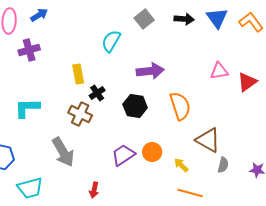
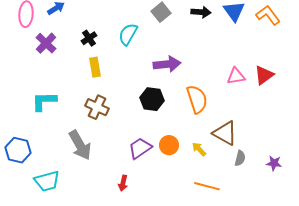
purple cross: (29, 50) -> (46, 43), turned -30
pink triangle: (219, 71) -> (236, 76), moved
black cross: (97, 93) -> (89, 38), moved
yellow arrow: (181, 165) -> (199, 149), moved
red arrow: (94, 190) -> (123, 183), moved

